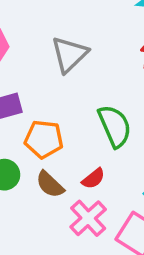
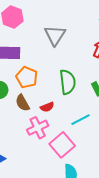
gray triangle: (70, 54) -> (55, 35), turned -30

